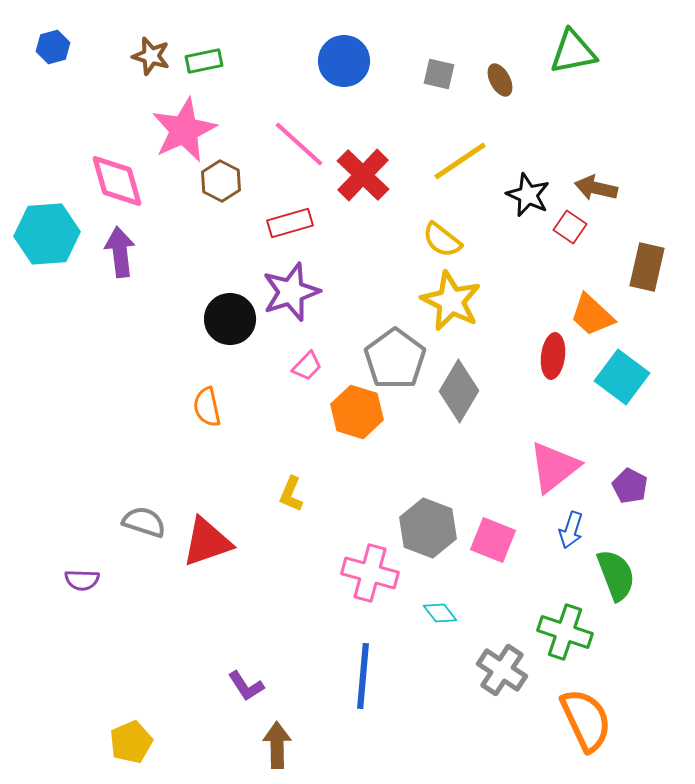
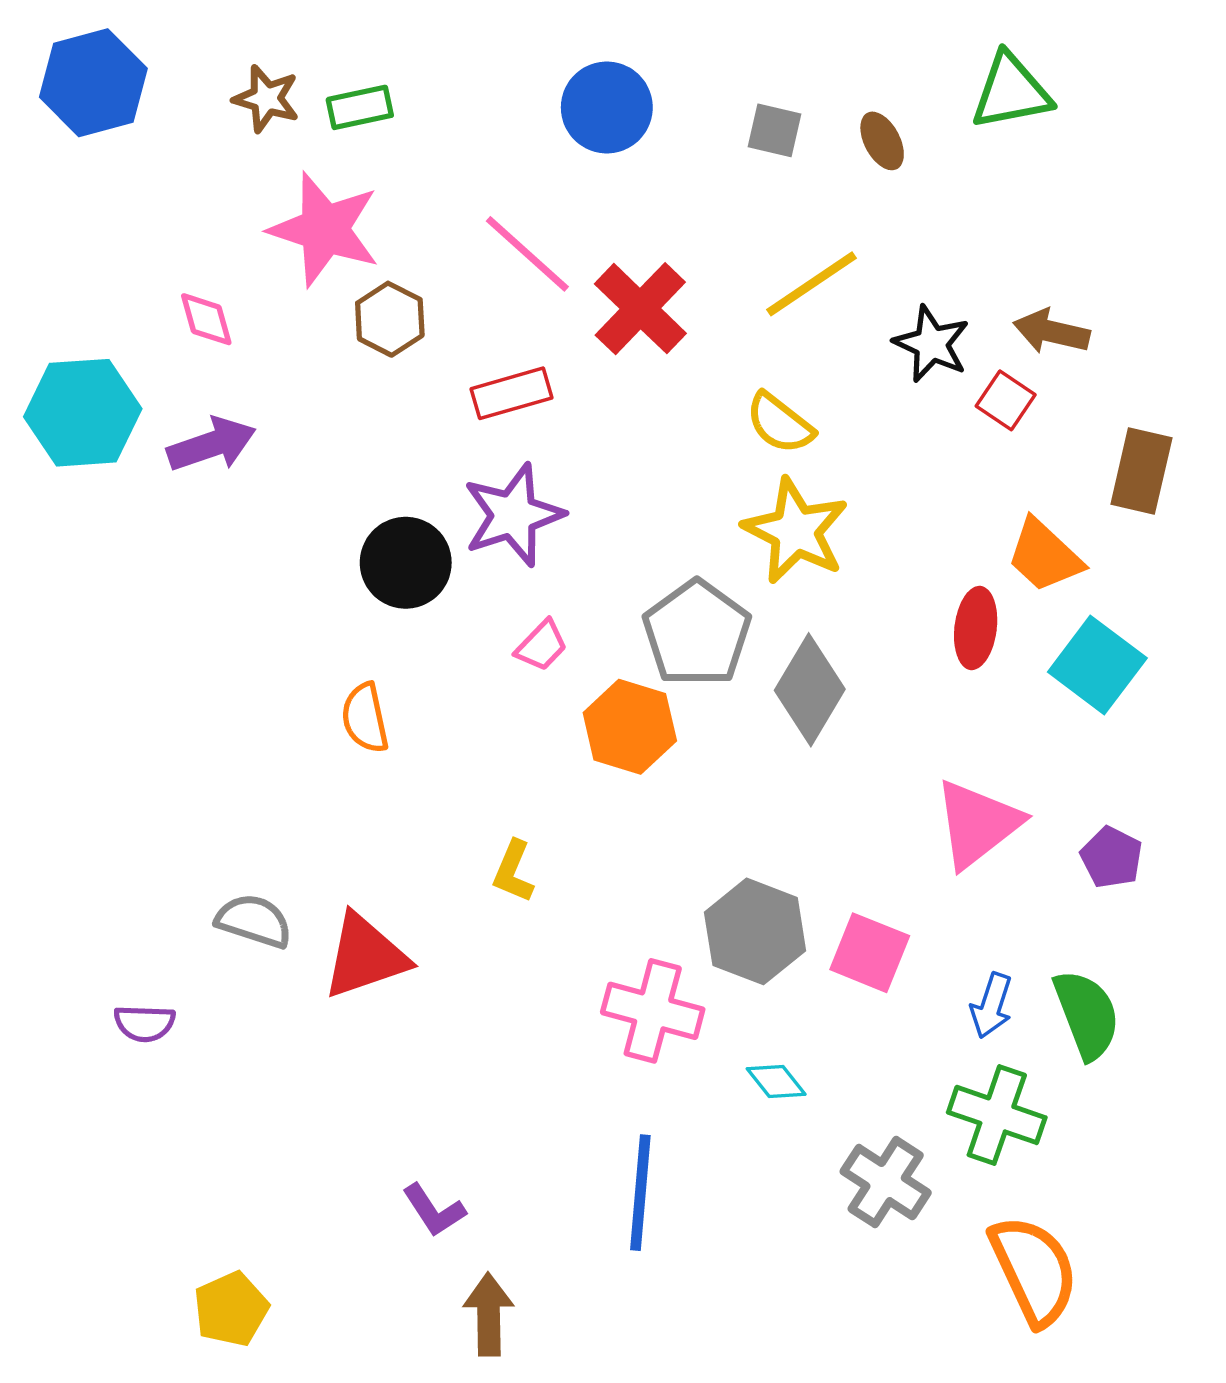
blue hexagon: (53, 47) -> (93, 83), size x1.8
pink star: (184, 130) -> (325, 229), turned -30
pink diamond: (117, 181) -> (206, 319), size x0.6
purple arrow: (120, 252) -> (212, 444), turned 78
blue arrow: (571, 530) -> (991, 1006), moved

